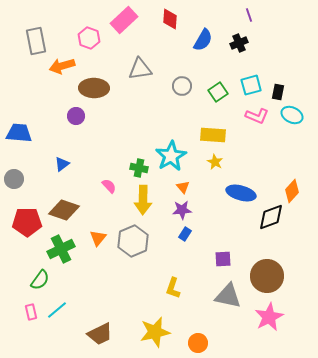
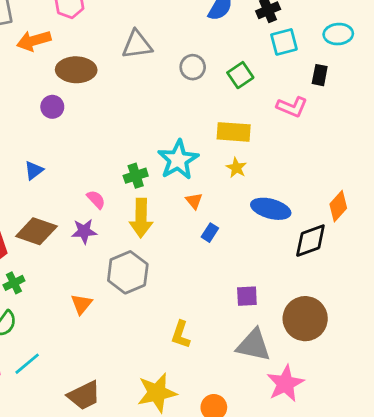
cyan square: (251, 85) -> (284, 42), moved
cyan ellipse: (292, 115) -> (338, 34), moved, turned -30
green cross: (139, 168) -> (136, 176), turned -30
purple star: (182, 210) -> (84, 231), moved
blue rectangle: (185, 234) -> (210, 233), moved
orange triangle: (98, 238) -> (81, 304), moved
green cross: (61, 249) -> (14, 283), moved, size x0.6
pink star: (269, 317) -> (285, 383), moved

